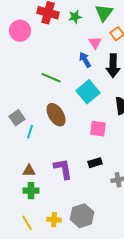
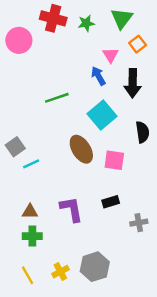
green line: (51, 78) -> (57, 98), turned -42
brown ellipse: (56, 115) -> (81, 149), moved
cyan line: (30, 132) -> (31, 164), turned 48
yellow cross: (54, 220) -> (60, 272), turned -32

